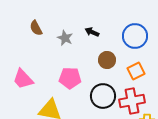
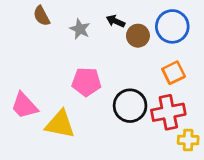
brown circle: (107, 60) -> (138, 36), moved
pink trapezoid: (23, 79) -> (24, 106), moved

